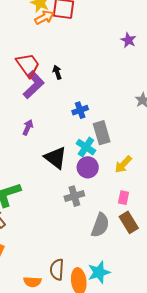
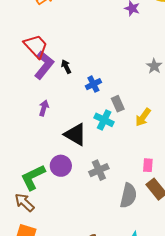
black arrow: (57, 72) -> (66, 67), moved
gray rectangle: (102, 133) -> (118, 104), size x0.7
yellow arrow: (123, 164) -> (143, 117), moved
purple circle: (88, 167) -> (61, 166), moved

